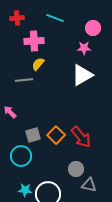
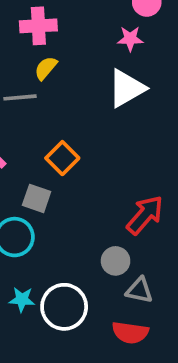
gray square: (33, 135) -> (37, 198), turned 35
orange square: (56, 135) -> (62, 158), moved
red arrow: (81, 137) -> (145, 215), moved, turned -100

